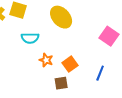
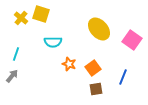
yellow ellipse: (61, 17) -> (99, 29), moved
brown square: (61, 83) -> (96, 89), moved

